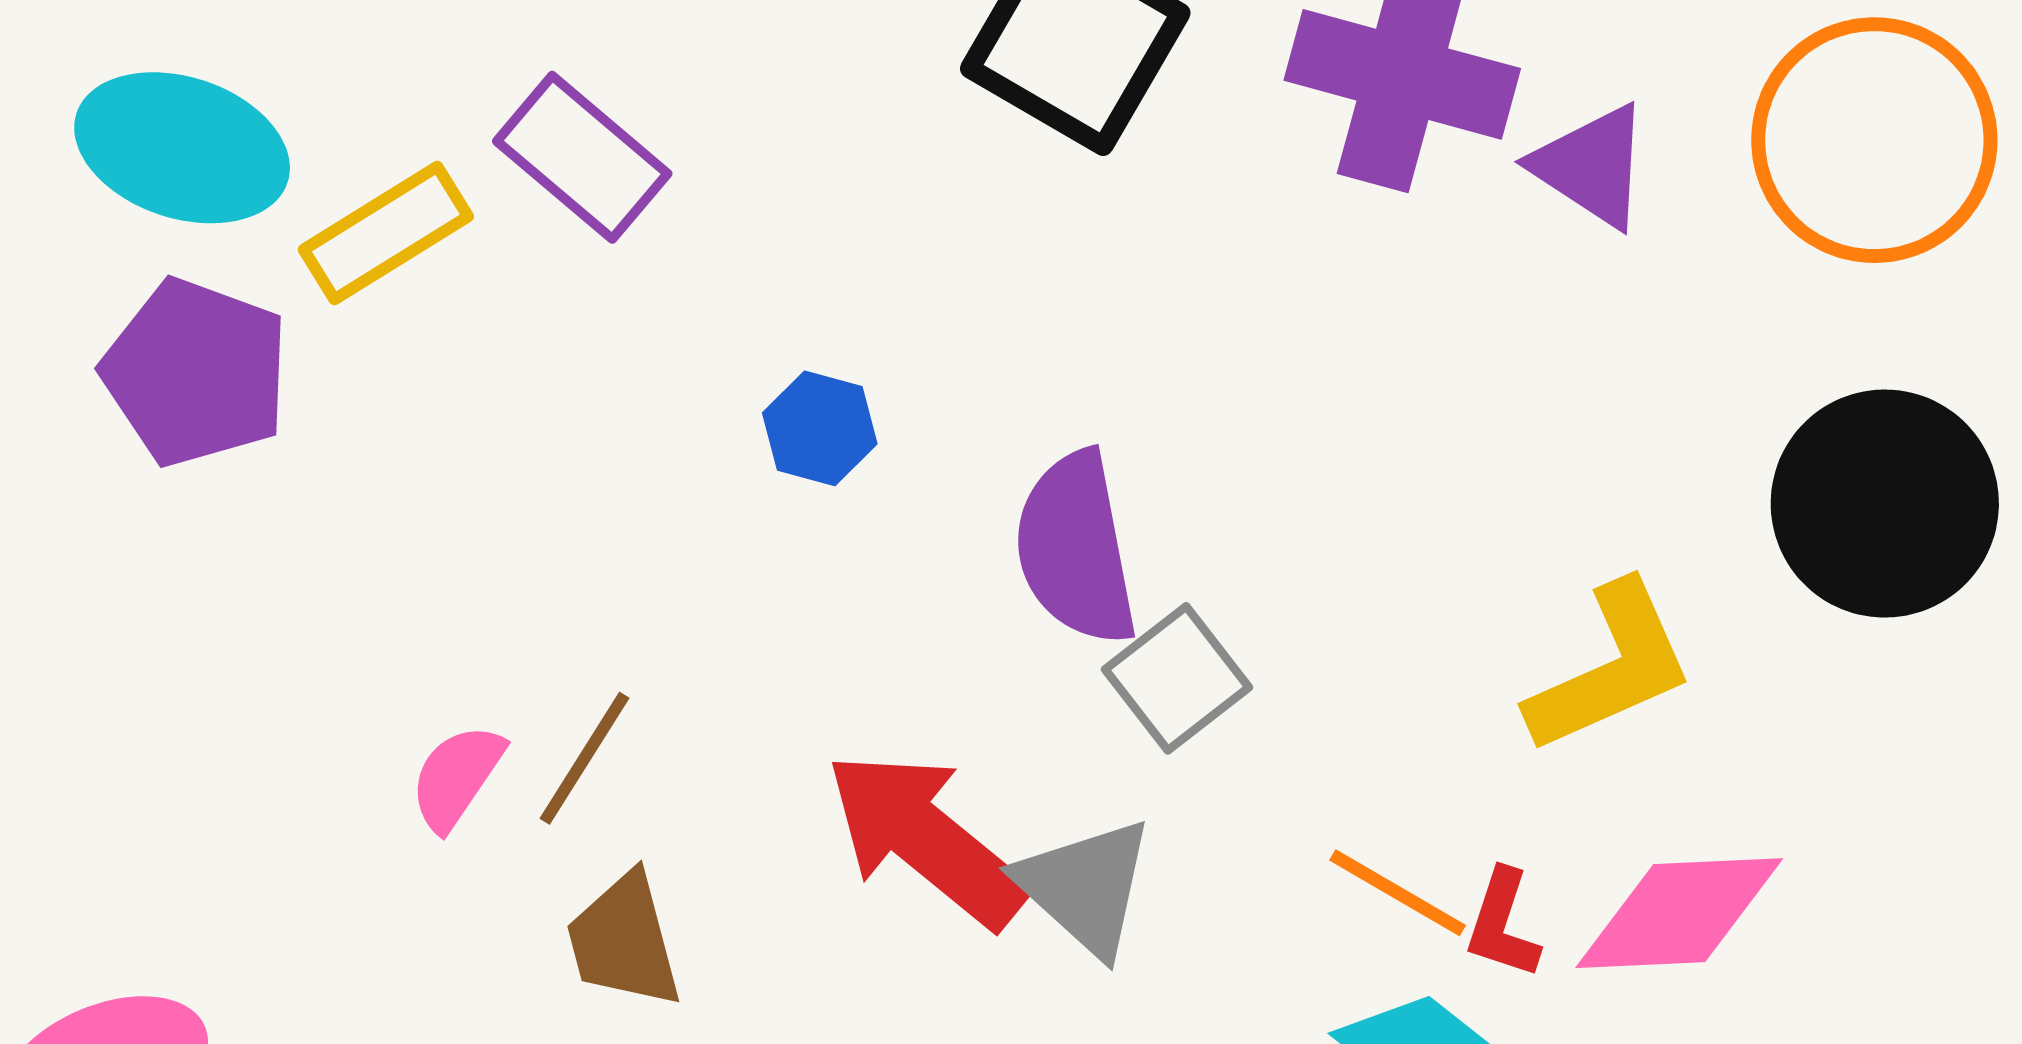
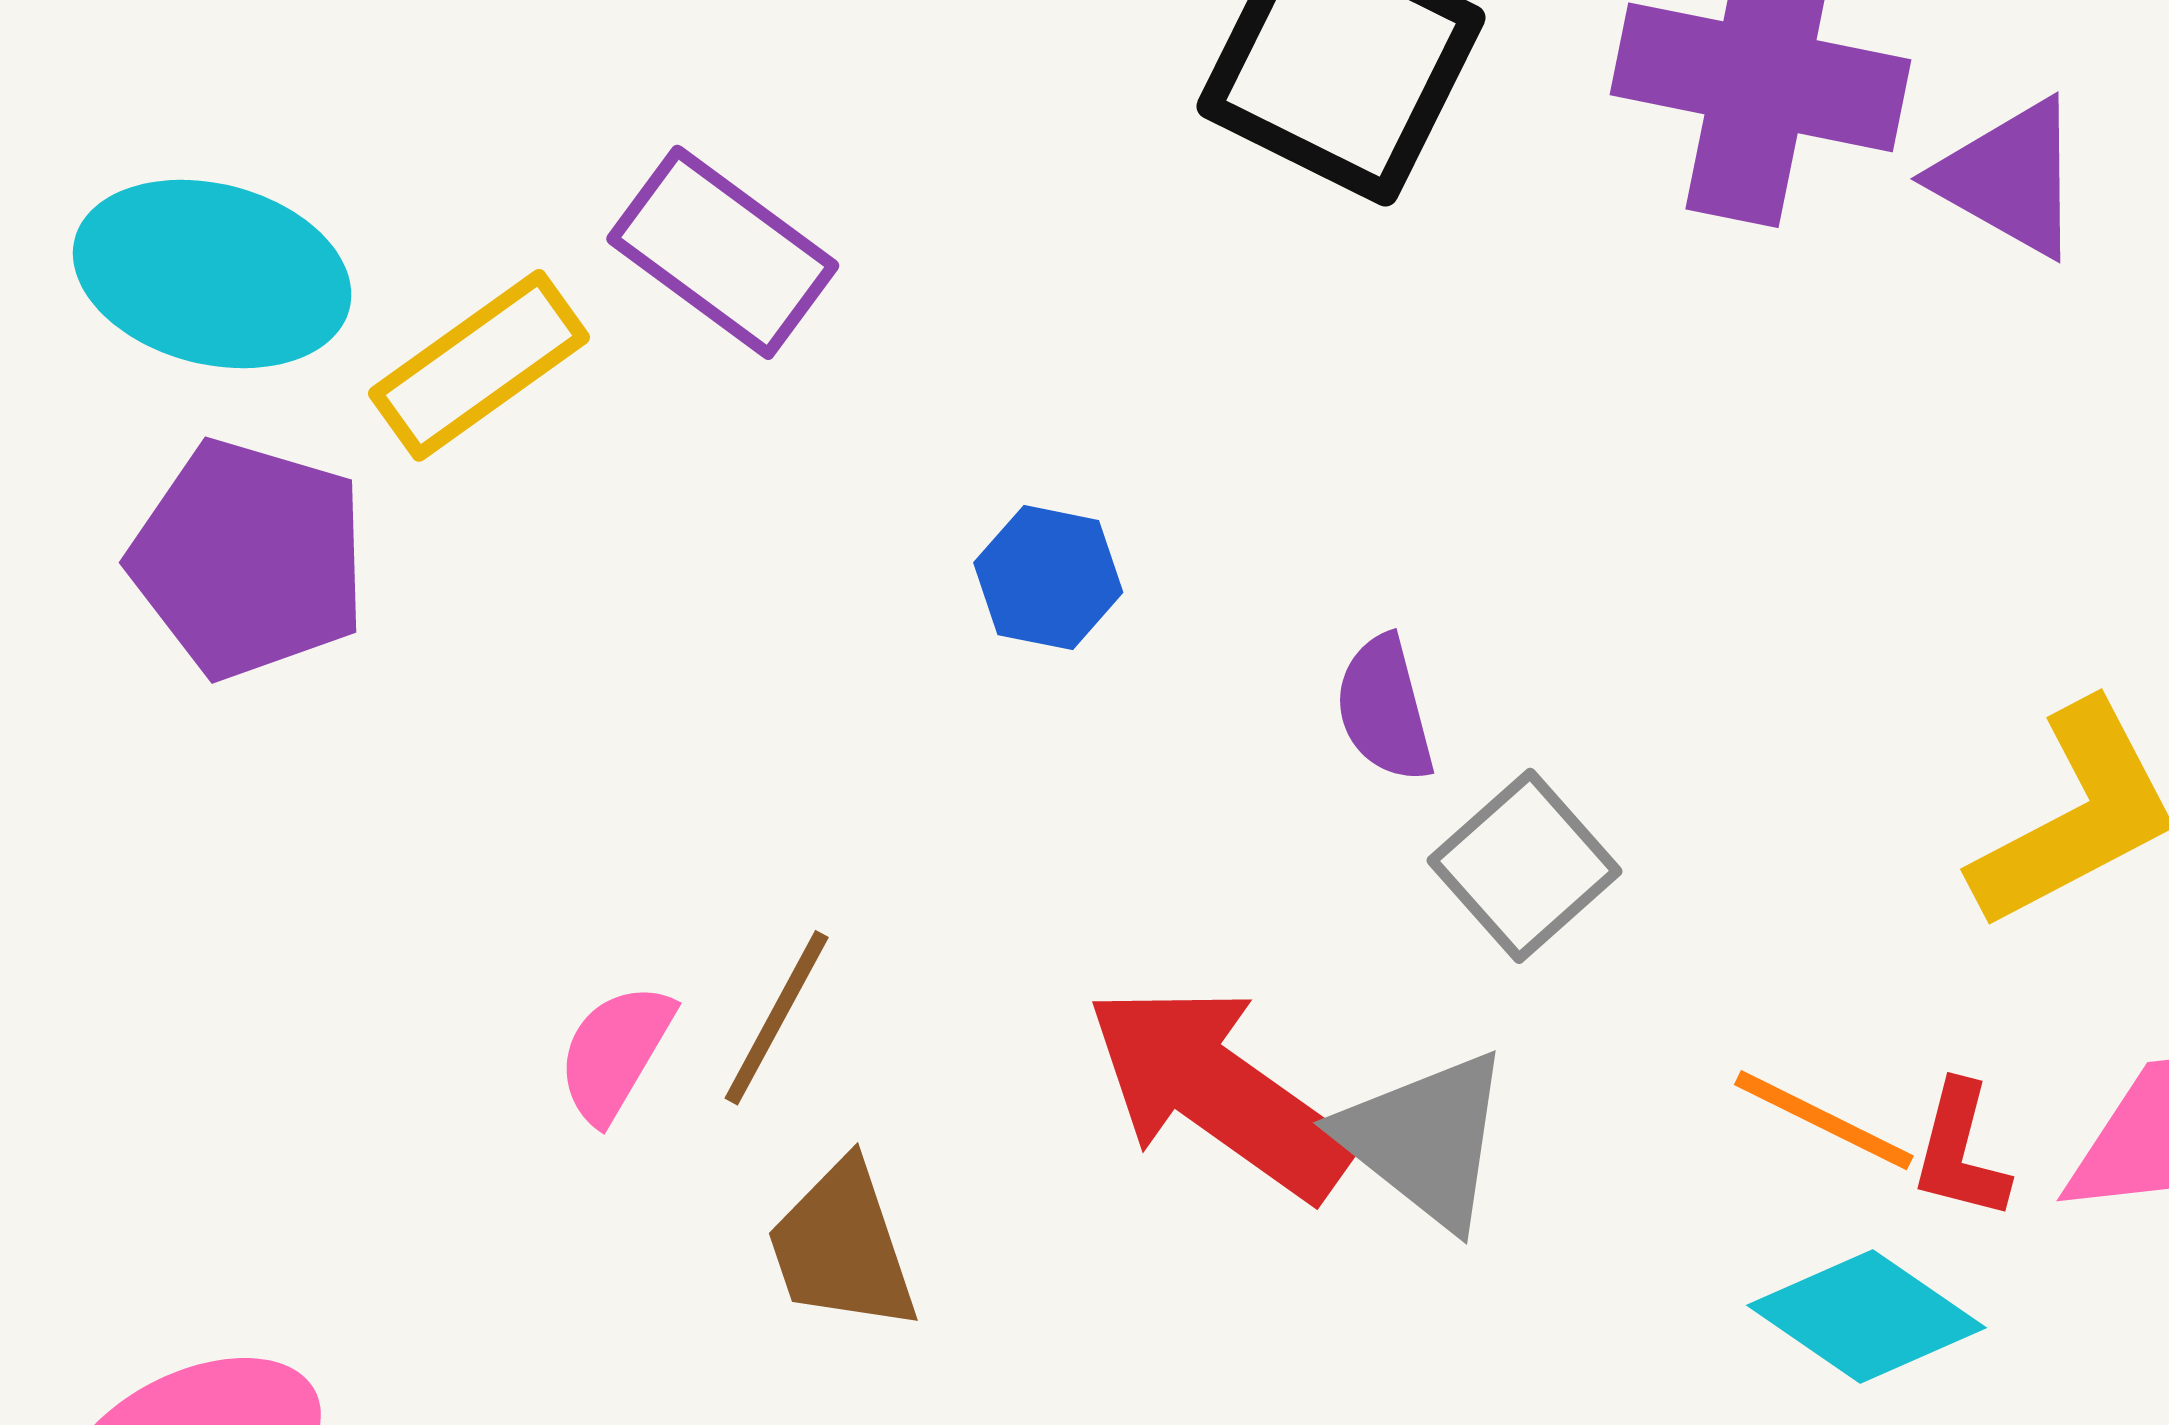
purple semicircle: (1076, 548) -> (1385, 709), size x0.6

